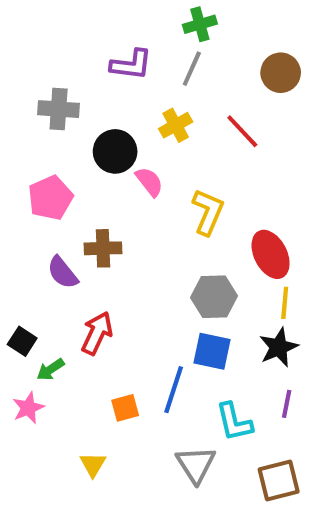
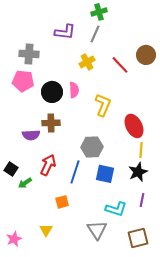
brown circle: (281, 73) -> (146, 55), moved
black circle: (115, 151) -> (52, 92), moved
pink semicircle: (149, 182) -> (74, 90), turned 35
pink pentagon: (50, 198) -> (23, 81), moved, turned 30
purple semicircle: (63, 273) -> (31, 135), turned -54
gray hexagon: (214, 297) -> (92, 147), moved
blue line: (174, 390) -> (75, 172), moved
pink star: (28, 408) -> (14, 239), moved
cyan L-shape: (234, 422) -> (116, 209), turned -60

